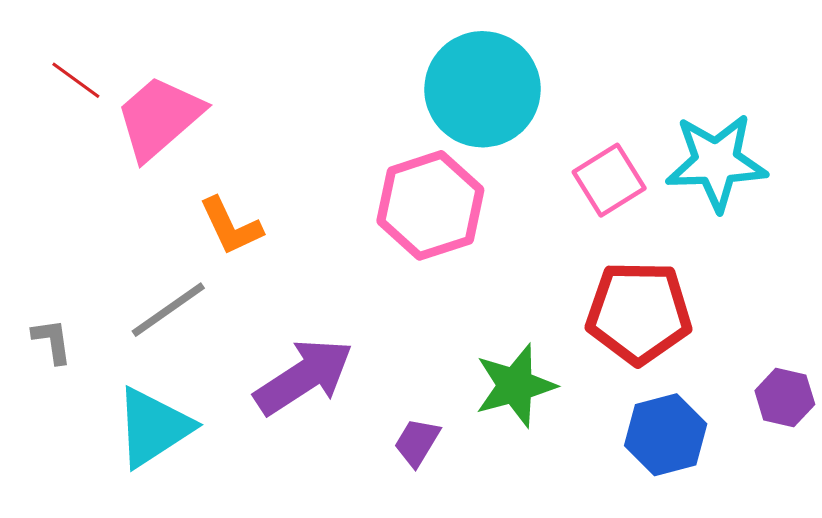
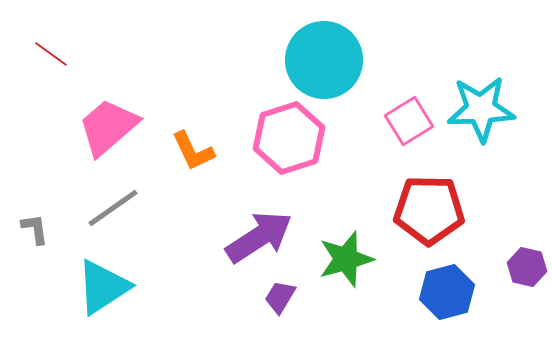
pink trapezoid: (159, 118) -> (108, 127), moved
orange L-shape: (231, 226) -> (193, 151), moved
purple arrow: (304, 377) -> (259, 237), moved

